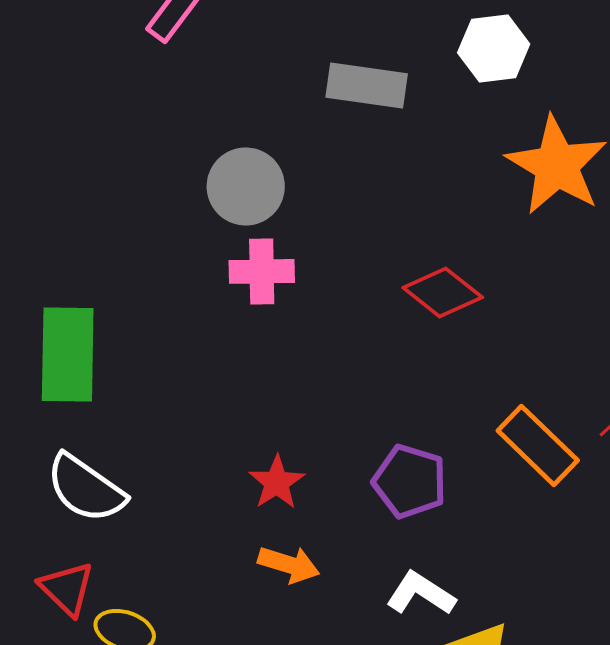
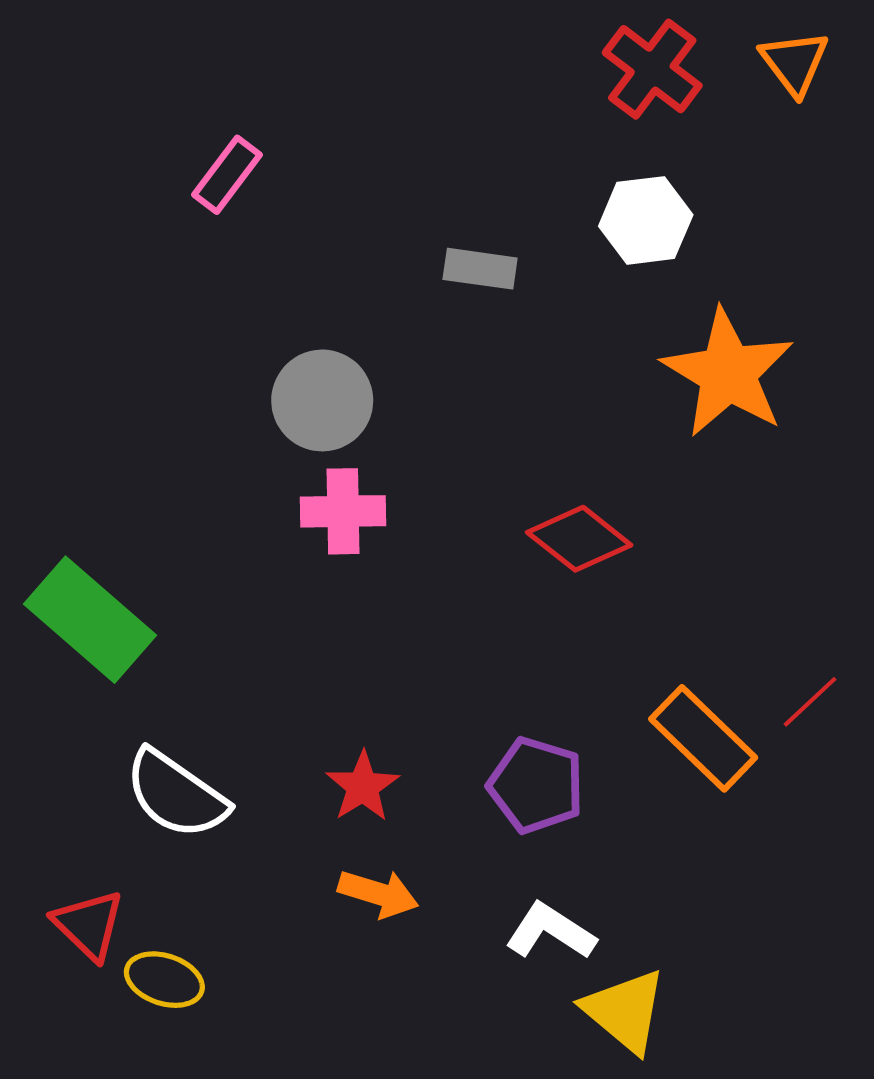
gray rectangle: (367, 85) -> (480, 269), size x0.7
green rectangle: (68, 354) -> (90, 620), turned -50
white semicircle: (86, 488) -> (176, 794), moved

